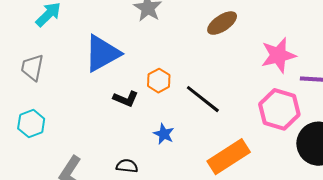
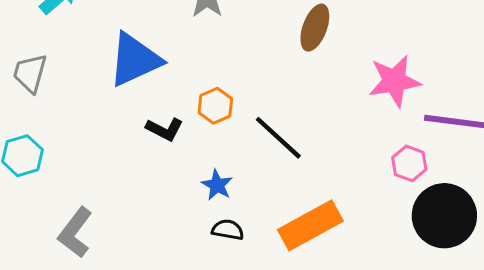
brown ellipse: (222, 23) -> (315, 28), turned -40
pink hexagon: (279, 109) -> (409, 163), moved, size x0.6
black semicircle: (127, 166) -> (228, 230), moved

